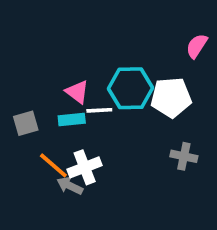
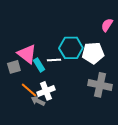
pink triangle: (77, 92) -> (27, 54), moved, size x1.5
cyan rectangle: (72, 120) -> (39, 65), turned 64
gray cross: (184, 156) -> (100, 85), size x1.6

